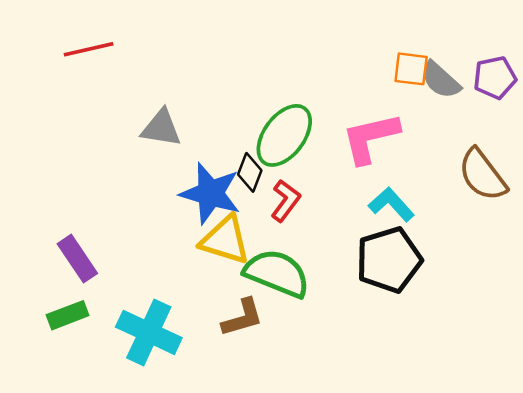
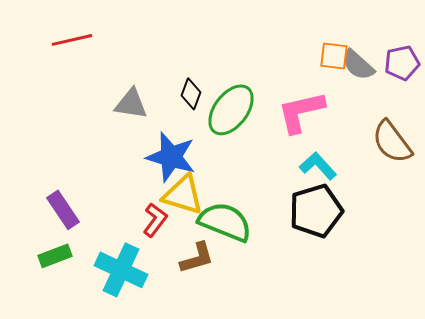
black diamond: (250, 172) -> (191, 94), moved
red L-shape: (286, 201) -> (155, 220), moved

